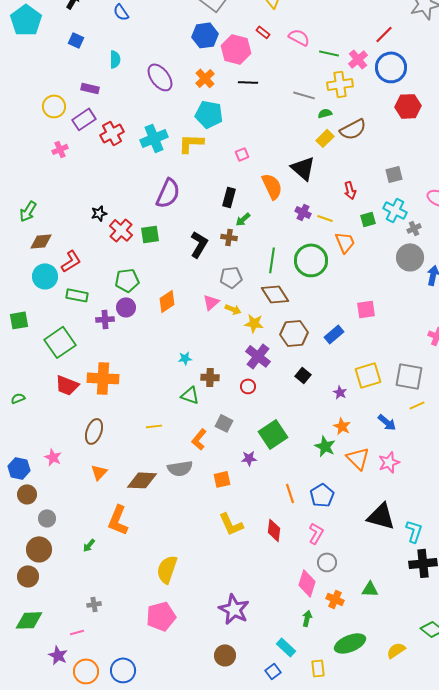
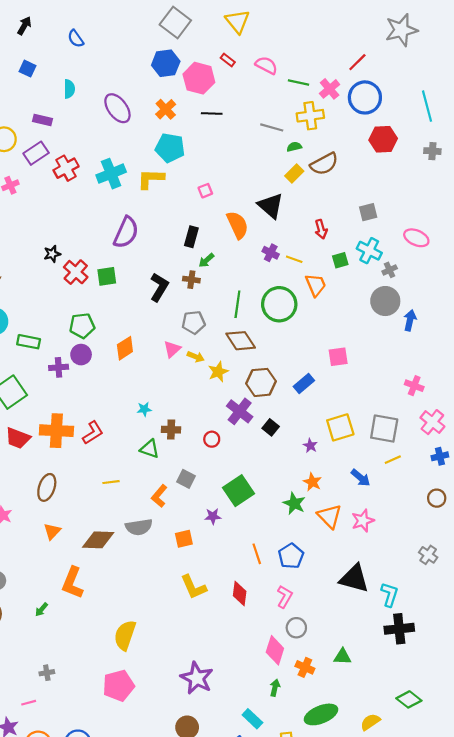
red L-shape: (71, 261) -> (93, 433), moved
yellow star: (254, 323) -> (218, 372), turned -30
purple cross: (258, 356) -> (240, 411), moved

